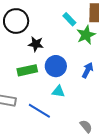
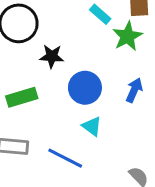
green rectangle: (27, 70) -> (22, 97), moved
cyan triangle: (58, 91) -> (92, 126), turned 32

